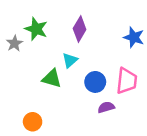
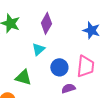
green triangle: (52, 78) -> (23, 77), moved

